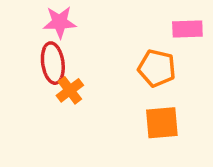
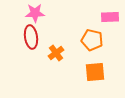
orange cross: (70, 90) -> (56, 53), moved

